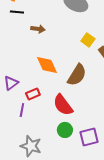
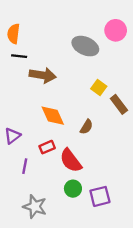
brown arrow: (38, 29) -> (43, 75), size x1.6
brown semicircle: (77, 75) -> (86, 127), size x0.6
red rectangle: (33, 94) -> (47, 147), moved

